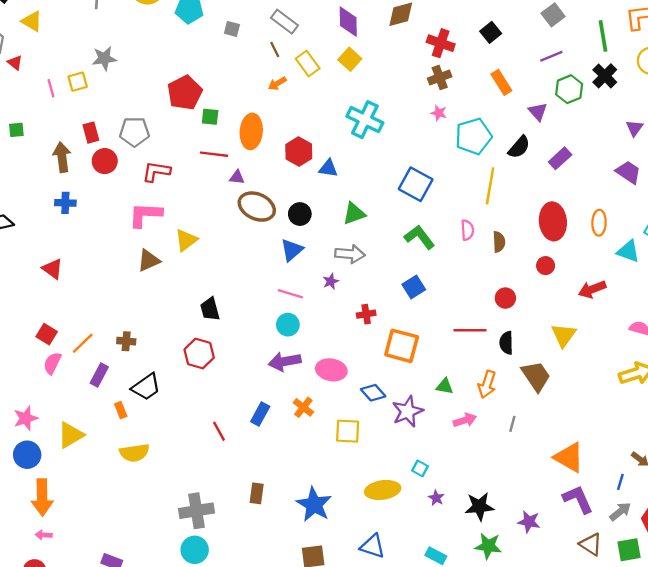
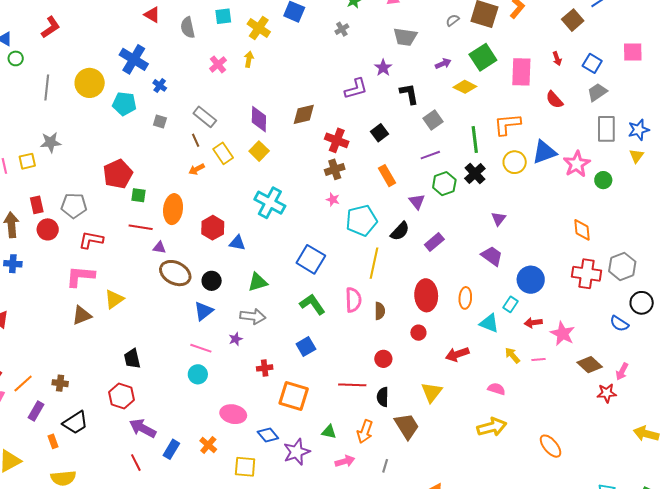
pink semicircle: (467, 230) -> (353, 300), size x1.4
purple arrow: (285, 361) -> (143, 428), moved, turned 36

